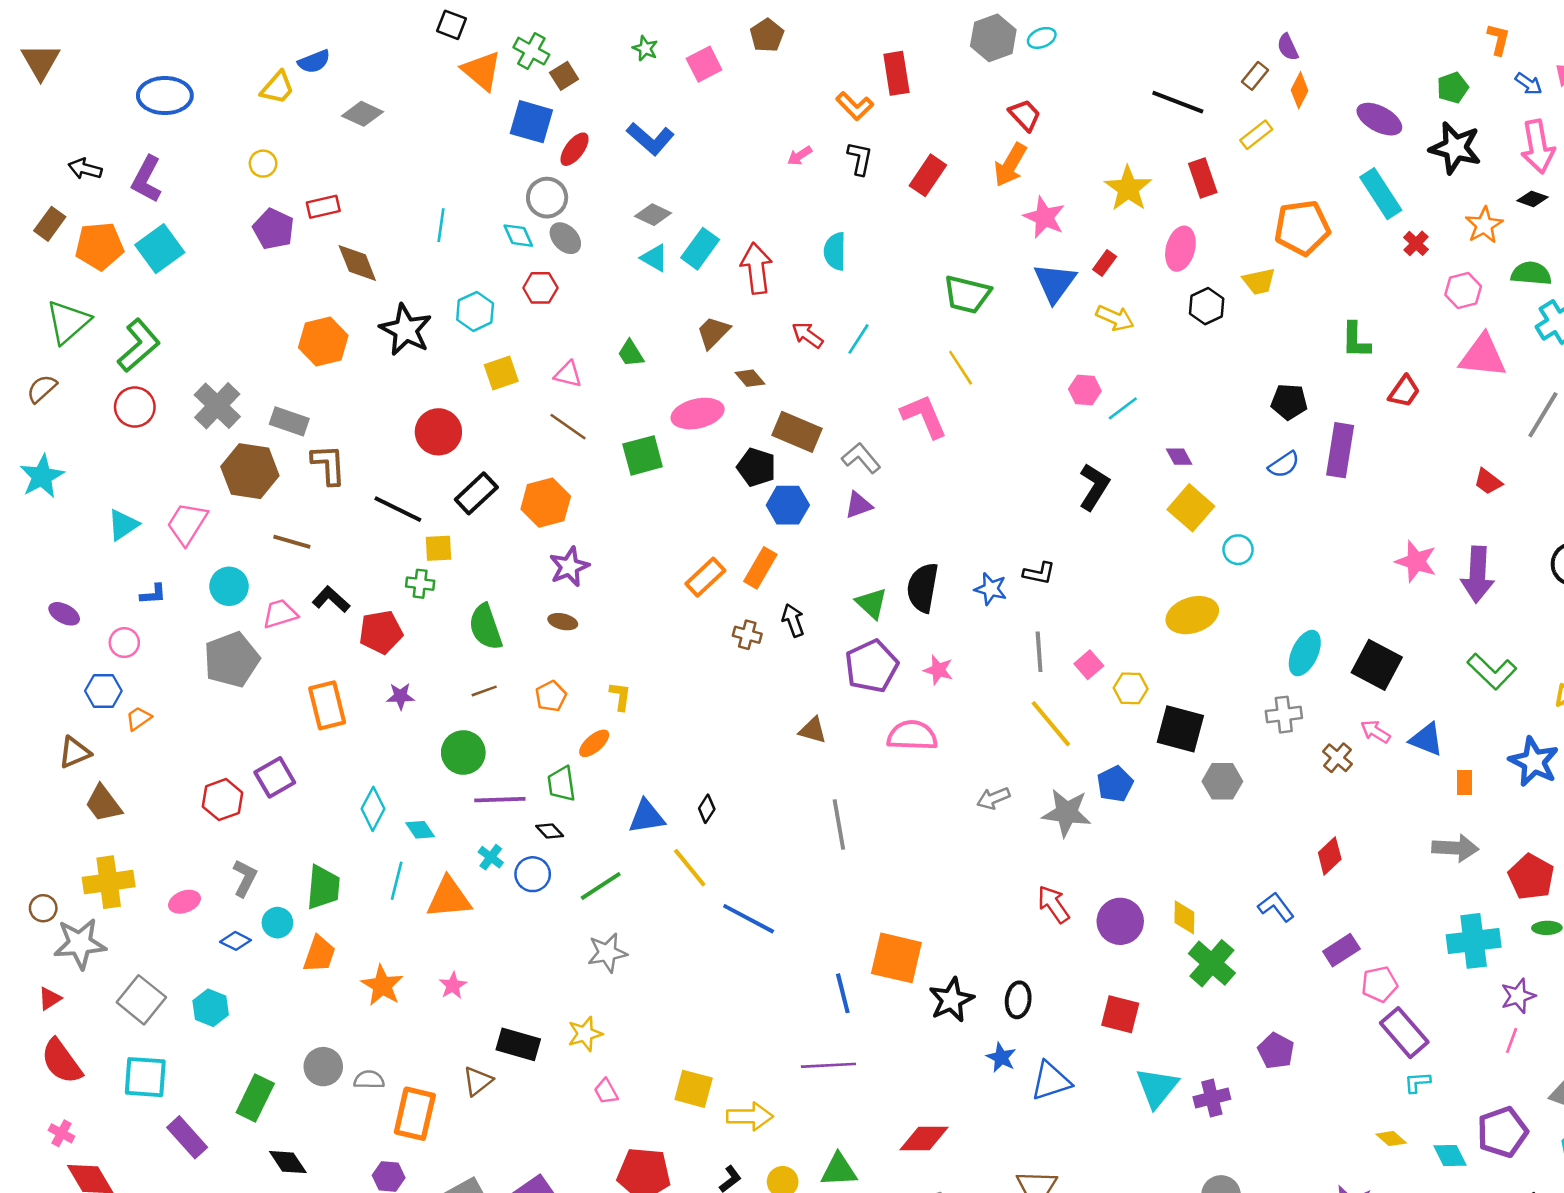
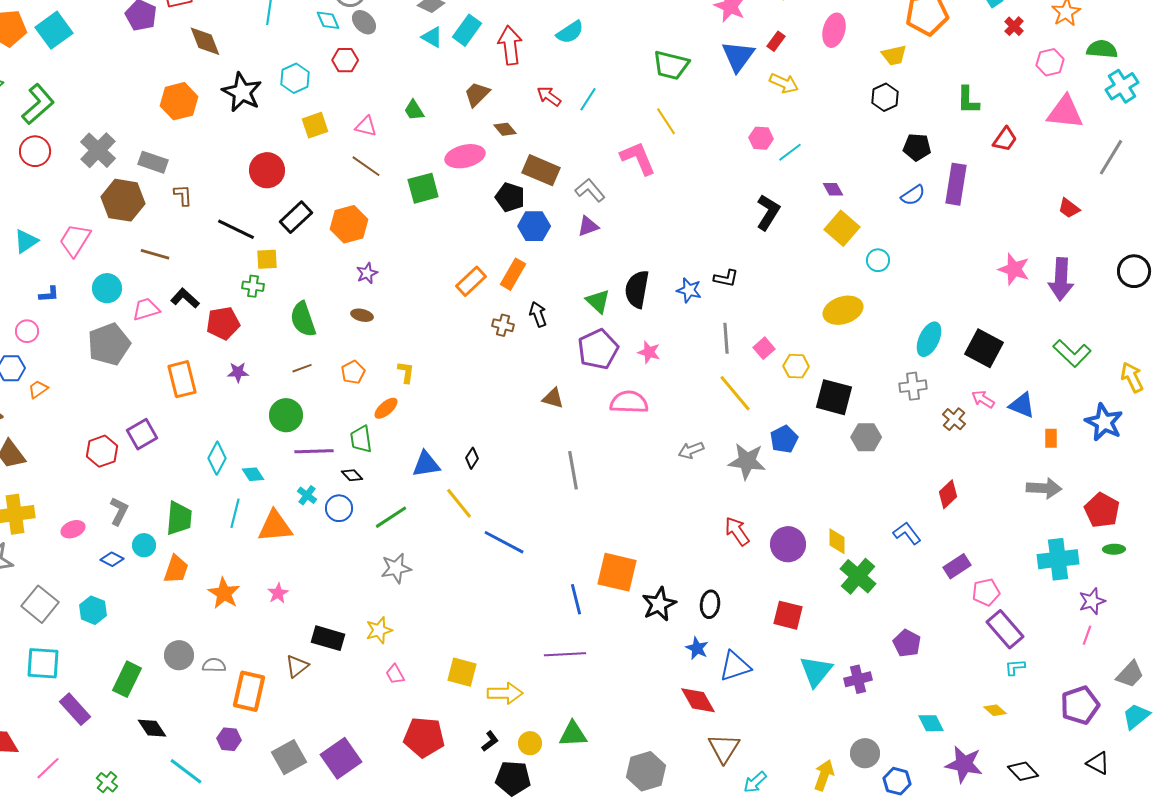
cyan semicircle: (835, 251) -> (570, 32), turned -124
black hexagon: (1207, 306) -> (885, 97), moved
brown L-shape: (328, 465) -> (183, 195), size x0.7
purple star: (569, 567) -> (367, 273), size x0.7
red diamond: (924, 1139) -> (698, 700), moved, turned 60
cyan diamond: (1450, 1156) -> (931, 723), moved

